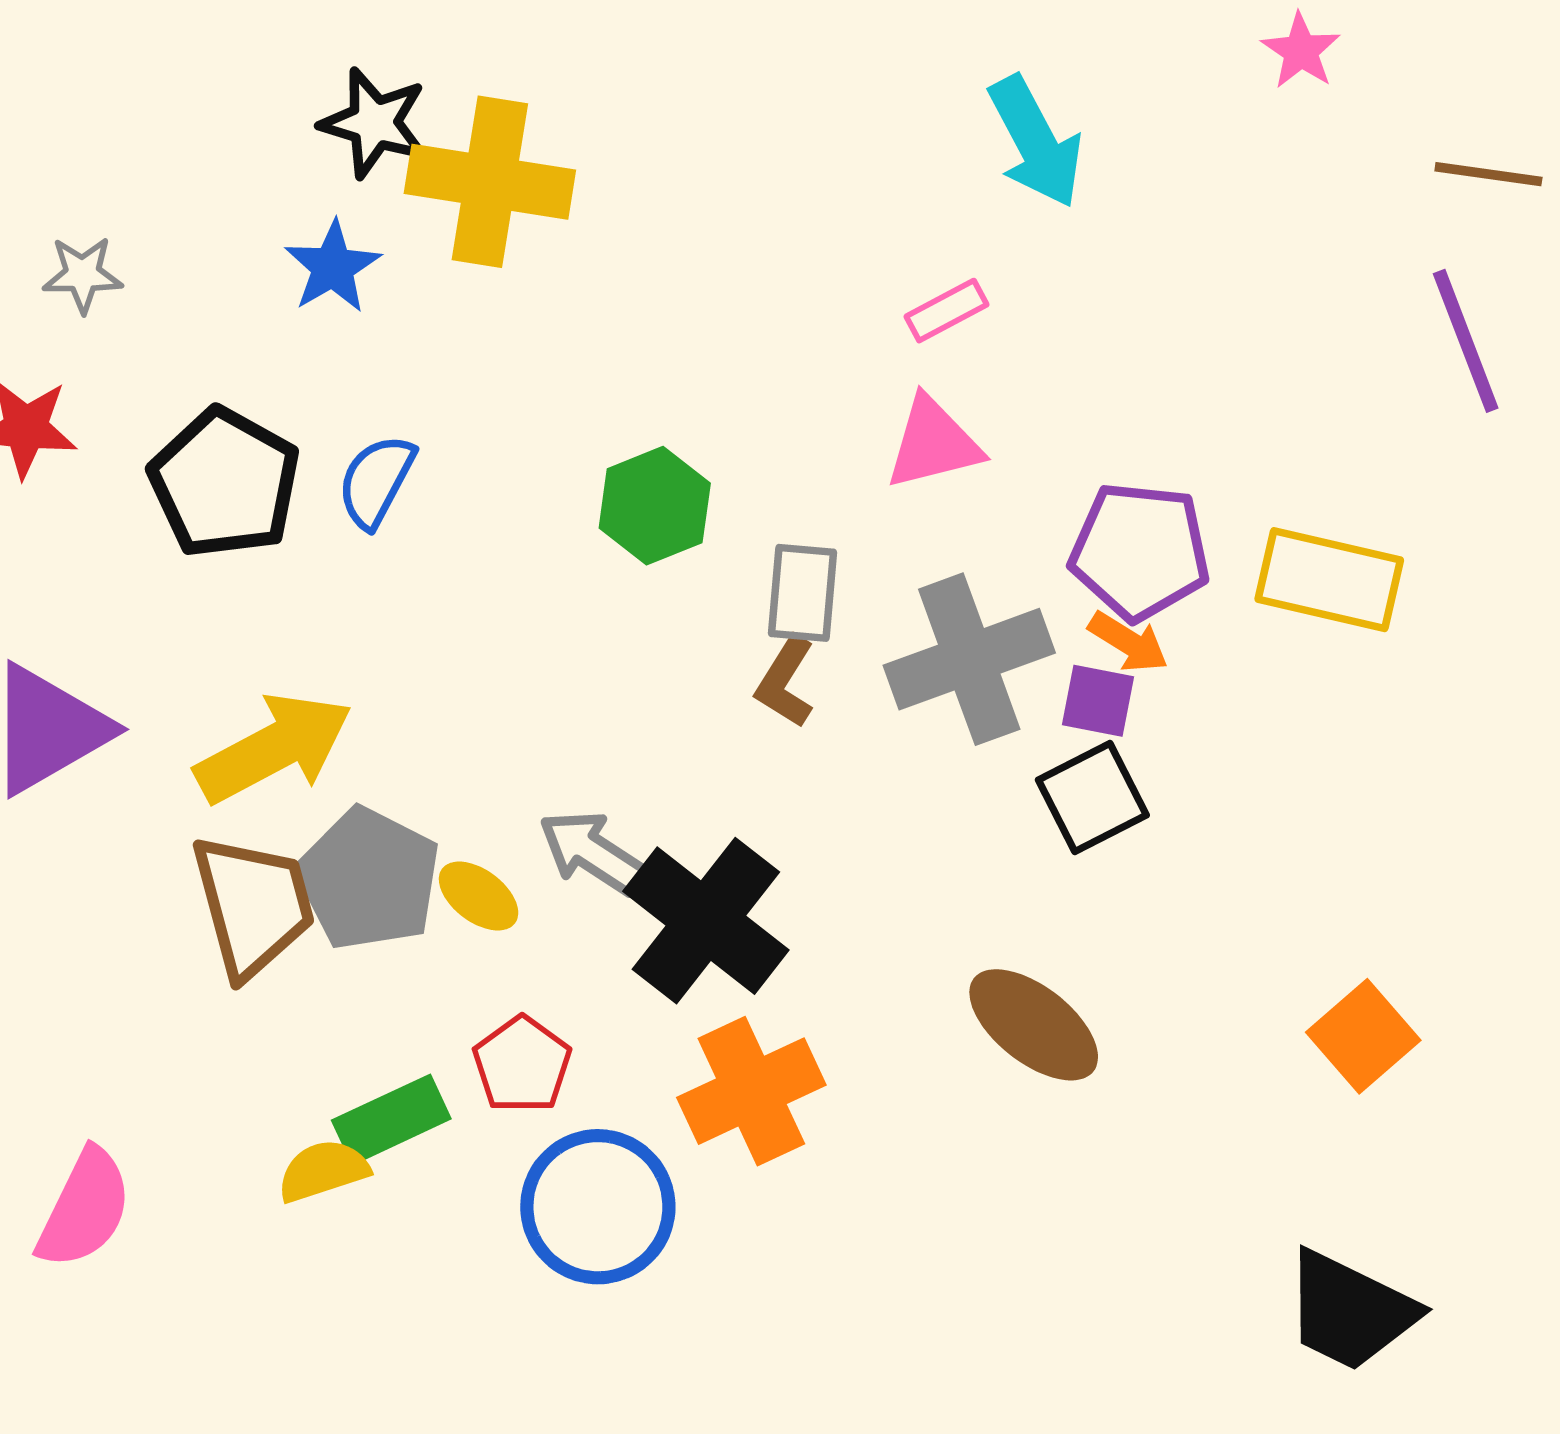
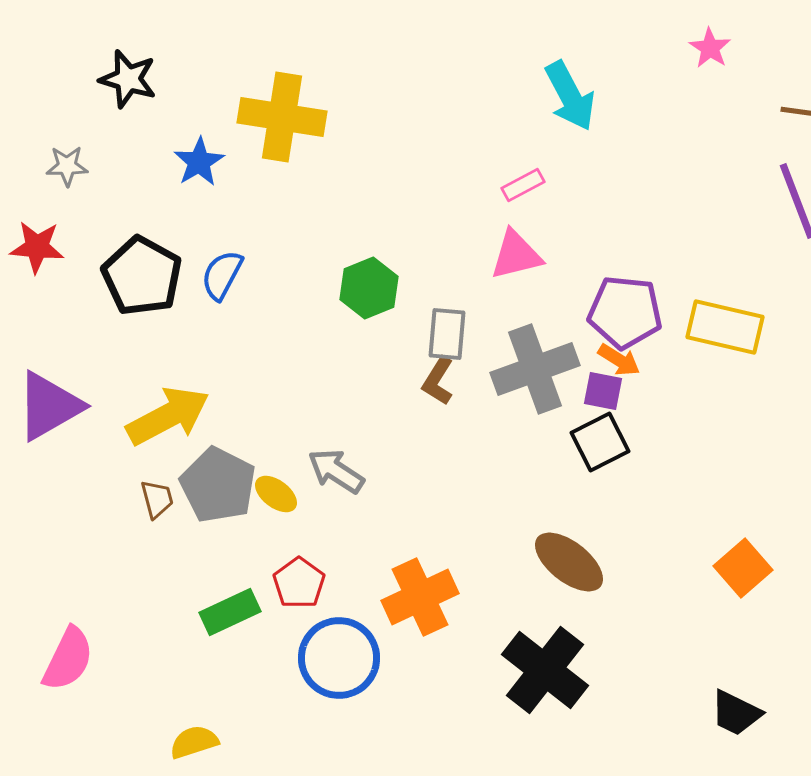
black star: (374, 123) -> (128, 79), moved
brown trapezoid: (253, 905) -> (157, 499), size x0.5
black cross: (706, 921) -> (545, 670), moved
yellow semicircle: (323, 1171) -> (194, 742), moved
black trapezoid: (1350, 1311) -> (736, 713), size x0.7

